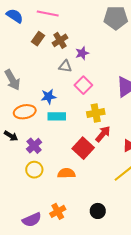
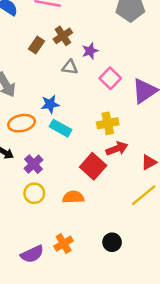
brown rectangle: (38, 39) -> (36, 45), moved
pink square: (83, 85) -> (110, 78), moved
cyan rectangle: (57, 116) -> (60, 128), turned 30
red arrow: (103, 134) -> (117, 149), turned 30

